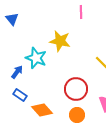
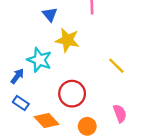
blue triangle: (12, 19) -> (50, 14), moved
red circle: (76, 89) -> (72, 94), moved

